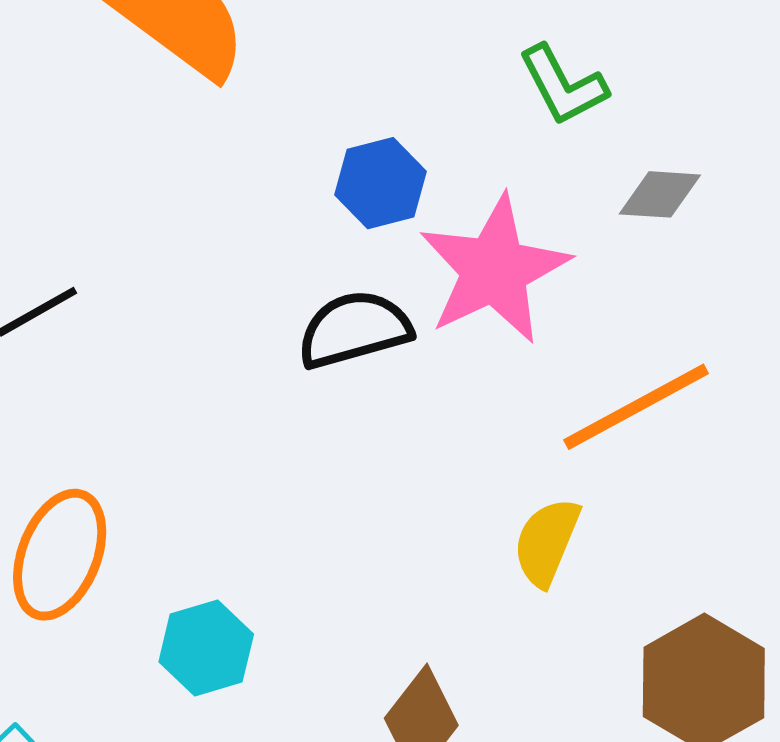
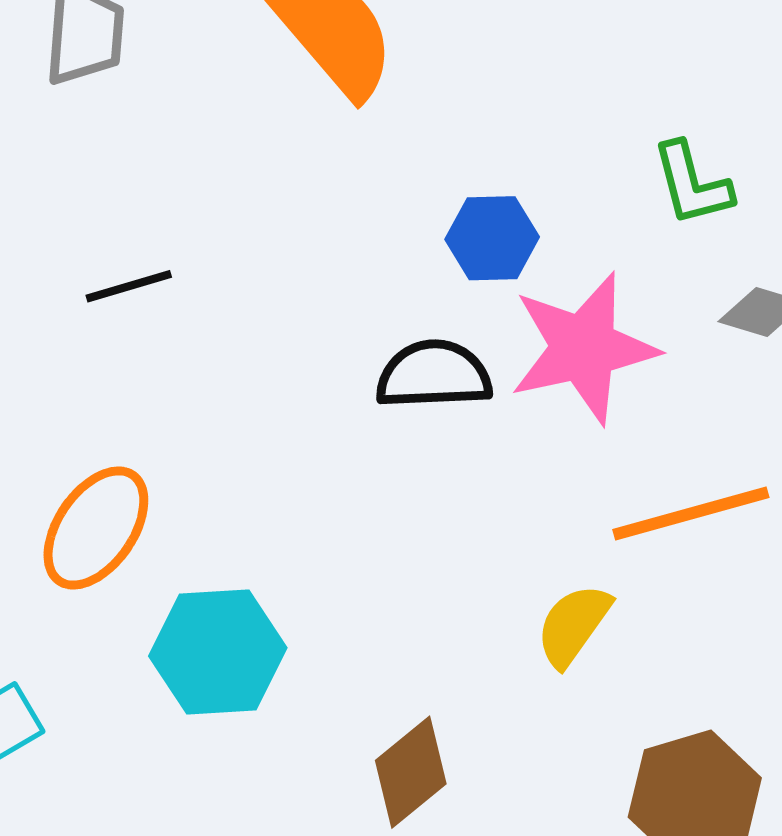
cyan hexagon: (206, 648) -> (218, 652), size x1.4

